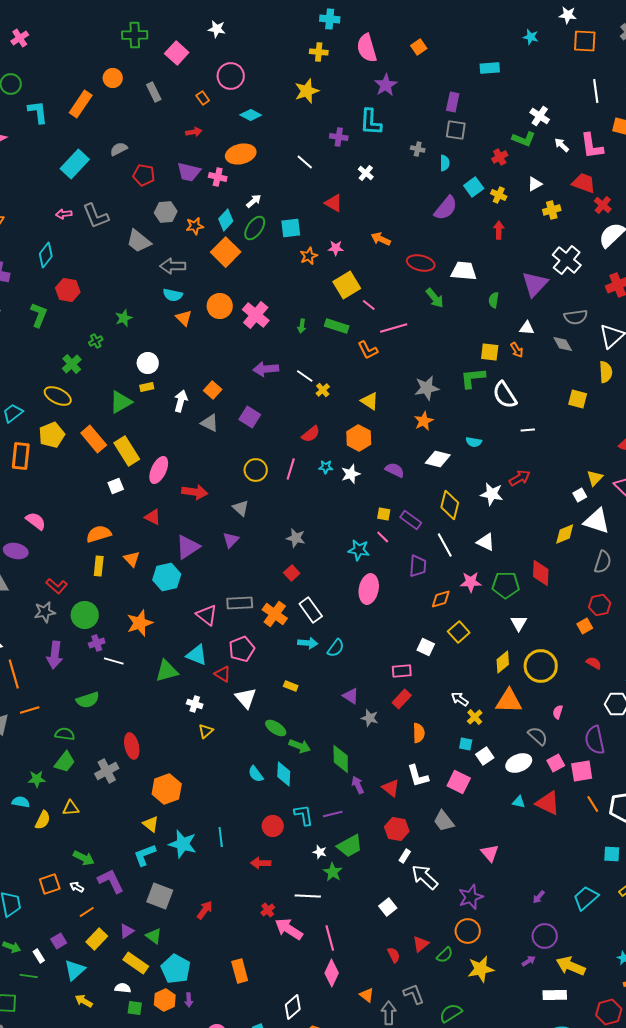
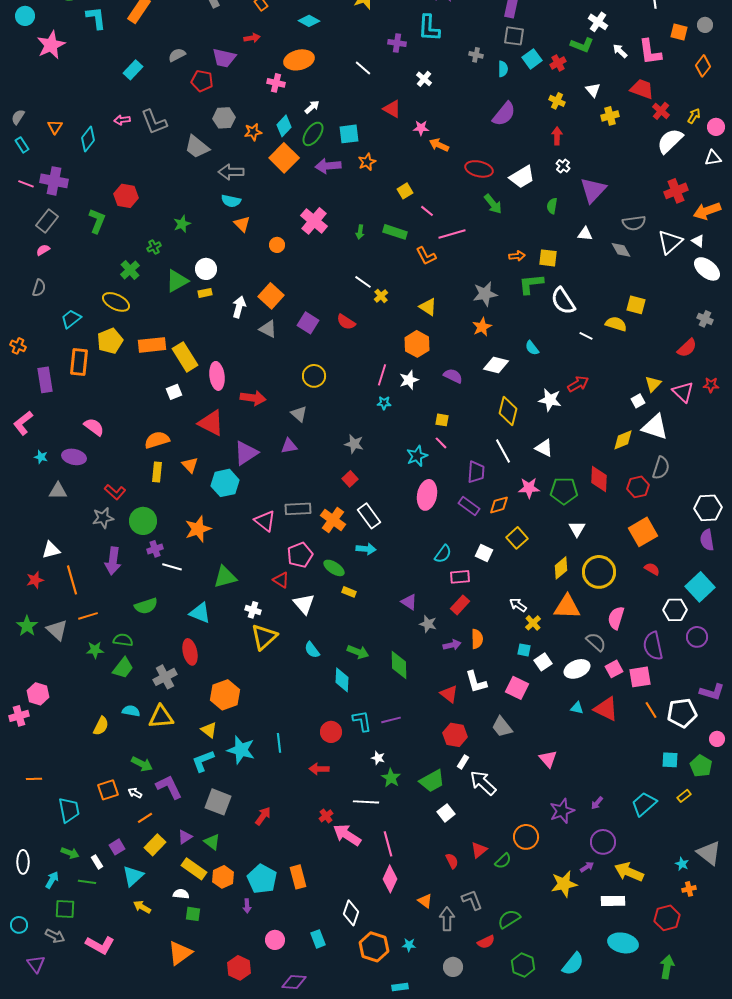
cyan rectangle: (75, 164) -> (133, 70), size x0.7
purple trapezoid: (189, 172) -> (224, 58), moved
white triangle: (535, 184) -> (593, 90), turned -42
cyan square: (474, 187) -> (532, 59), moved
pink star: (336, 248) -> (421, 128), moved
cyan diamond: (46, 255) -> (88, 139), moved
white cross: (567, 260) -> (563, 166), moved, size x0.5
white trapezoid: (464, 271) -> (522, 177), turned 144
yellow square: (347, 285) -> (405, 191), size x0.6
orange circle: (220, 306) -> (277, 245), moved, size x0.6
orange arrow: (517, 350) -> (517, 256), moved, turned -63
purple arrow: (266, 369) -> (328, 166), moved
yellow semicircle: (606, 372) -> (616, 324), moved, turned -70
orange square: (213, 390) -> (271, 296), size x1.4
green triangle: (121, 402) -> (177, 281), moved
white line: (528, 430) -> (586, 336), turned 32
red semicircle: (311, 434) -> (346, 322), moved, turned 72
orange rectangle: (94, 439) -> (152, 345), turned -56
cyan semicircle: (474, 442) -> (532, 348), turned 42
cyan star: (326, 467) -> (384, 403), moved
pink line: (291, 469) -> (382, 375), moved
pink ellipse: (159, 470) -> (217, 376), turned -32
red triangle: (153, 517) -> (211, 423), size x1.6
purple rectangle: (411, 520) -> (469, 506), moved
purple triangle: (231, 540) -> (289, 446), turned 36
cyan star: (359, 550) -> (417, 456), turned -30
red hexagon: (600, 605) -> (638, 487), moved
orange square: (585, 626) -> (643, 532), size x1.8
cyan semicircle: (336, 648) -> (443, 554), moved
cyan triangle: (197, 655) -> (200, 613), moved
pink semicircle: (558, 712) -> (616, 618), size x1.6
green ellipse: (276, 728) -> (334, 568), moved
yellow triangle: (206, 731) -> (264, 637), size x1.8
cyan semicircle: (256, 774) -> (312, 650), moved
green star: (37, 779) -> (95, 650), moved
purple arrow: (358, 785) -> (452, 645), moved, turned 102
cyan semicircle: (21, 802) -> (131, 711), moved
yellow triangle: (71, 808) -> (161, 717), moved, size x1.5
green trapezoid: (350, 846) -> (432, 781), moved
purple star: (471, 897) -> (562, 811), moved
cyan pentagon: (176, 969) -> (262, 879), moved
yellow star: (481, 969) -> (564, 884), moved
orange hexagon: (165, 1000) -> (223, 877), moved
white diamond: (293, 1007) -> (351, 913), turned -30

